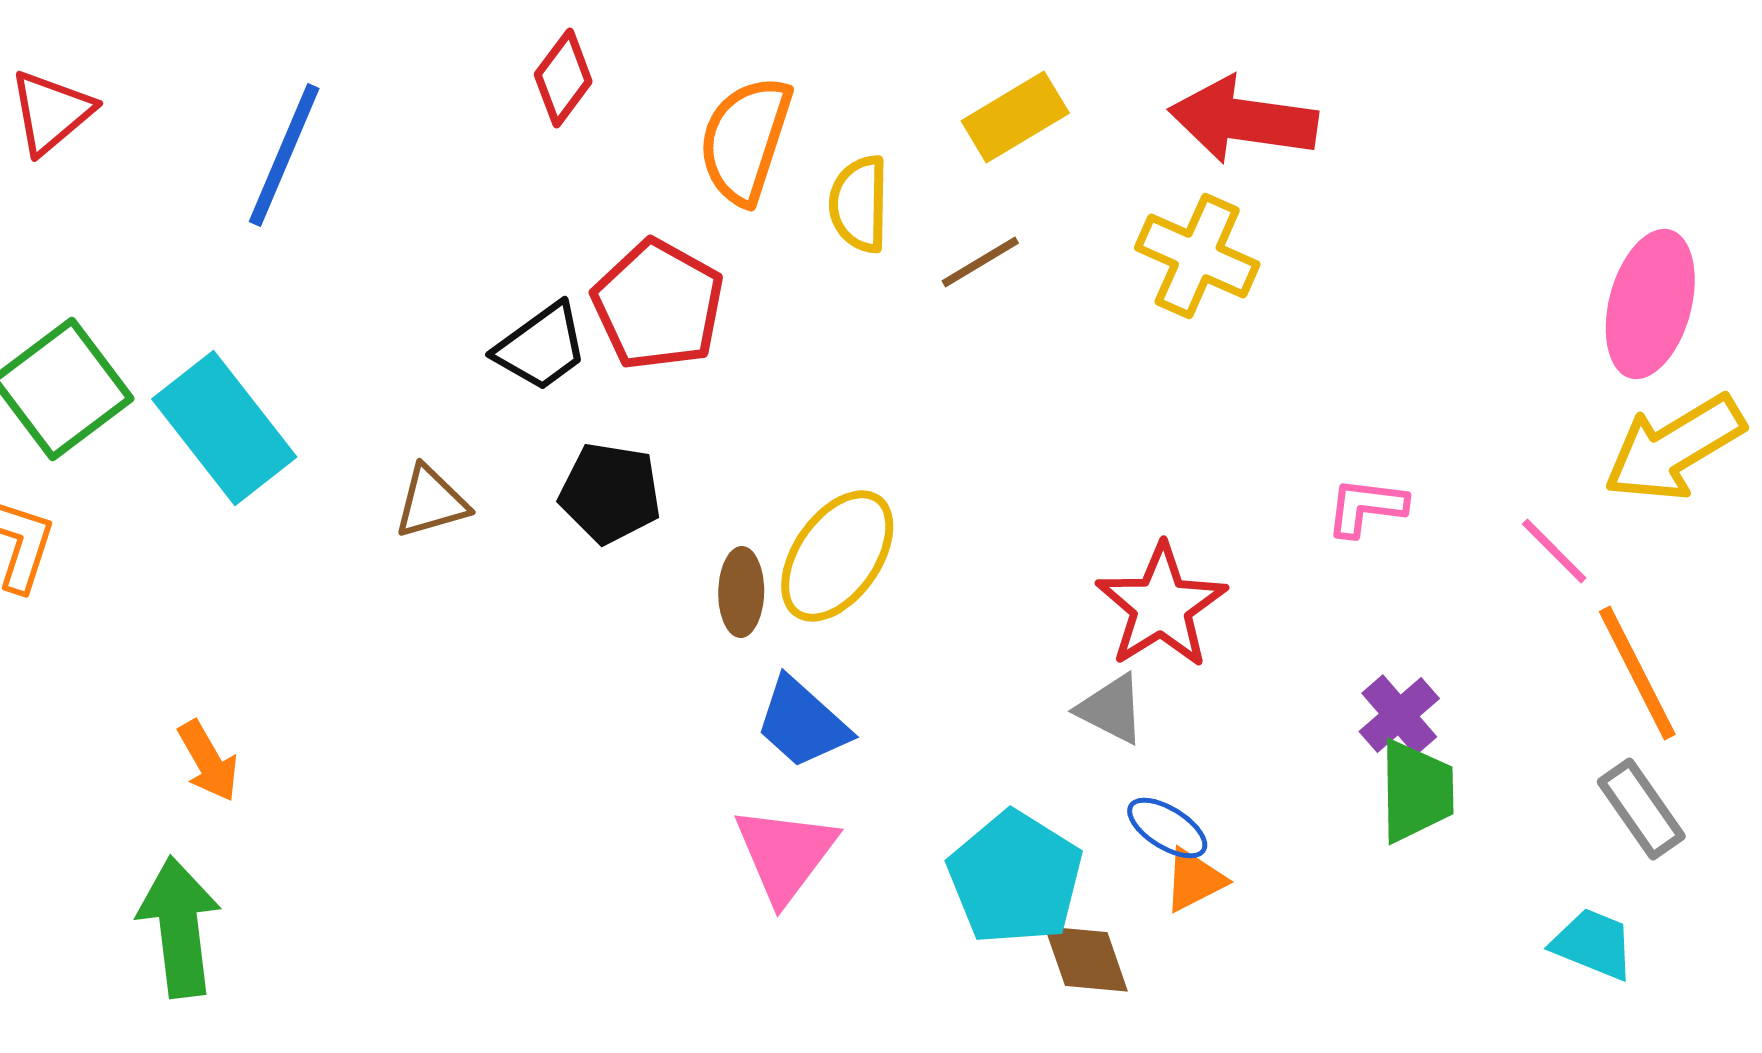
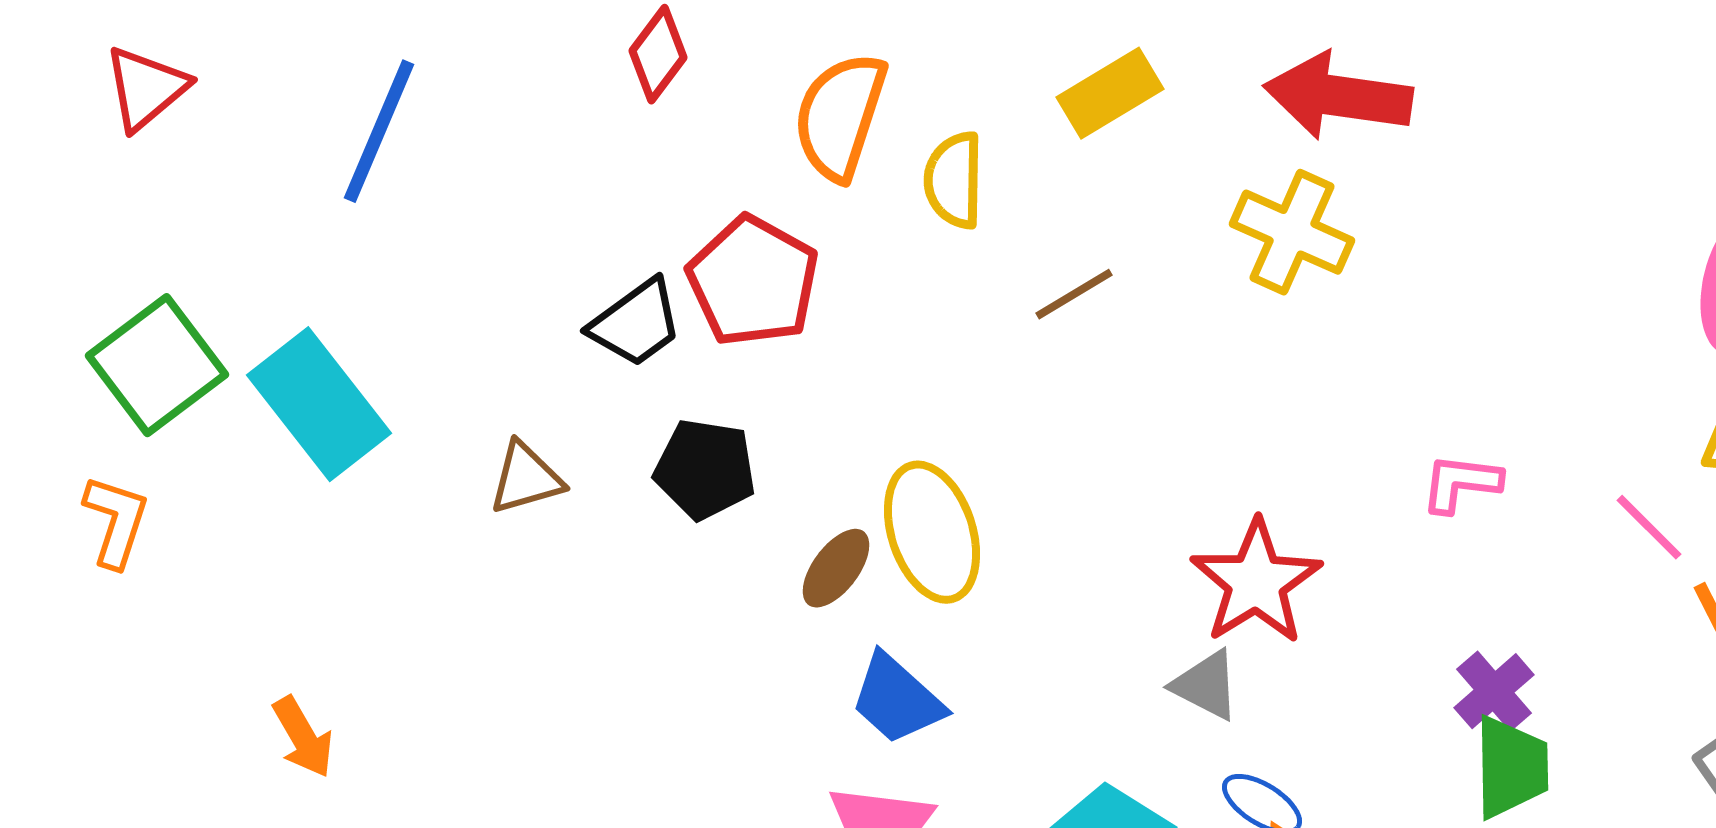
brown line: (980, 262) -> (1074, 294), moved
yellow ellipse: (837, 556) -> (932, 532), turned -53
brown ellipse: (741, 592) -> (836, 568), turned 36

